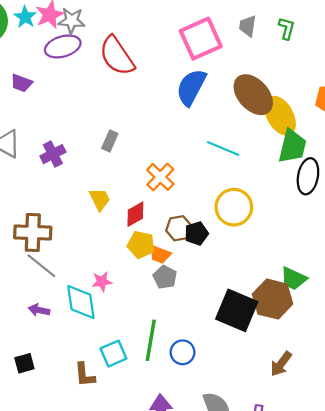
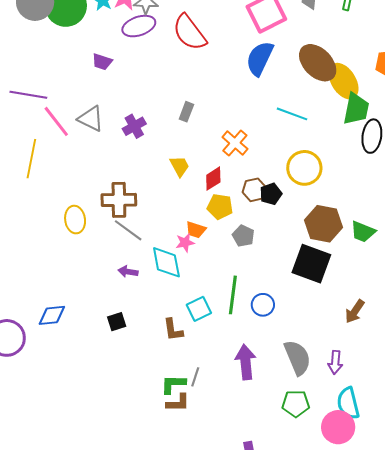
orange trapezoid: (160, 254) -> (196, 230), moved
brown hexagon: (273, 299) -> (324, 224), moved

